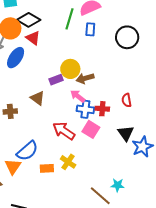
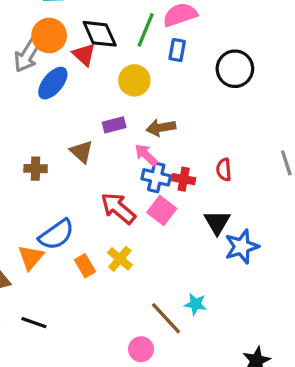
black diamond: (29, 20) -> (100, 34), moved, turned 30
yellow circle: (70, 69) -> (134, 80), moved
orange rectangle: (47, 168) -> (85, 266), turned 56

